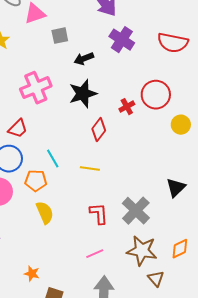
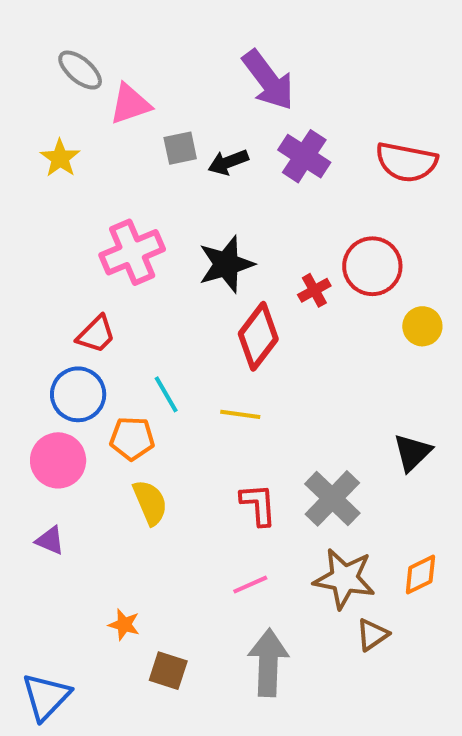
black arrow: (84, 59) -> (228, 162), moved
red diamond: (99, 130) -> (258, 336), size x1.4
brown triangle: (156, 279) -> (372, 635), turned 36

